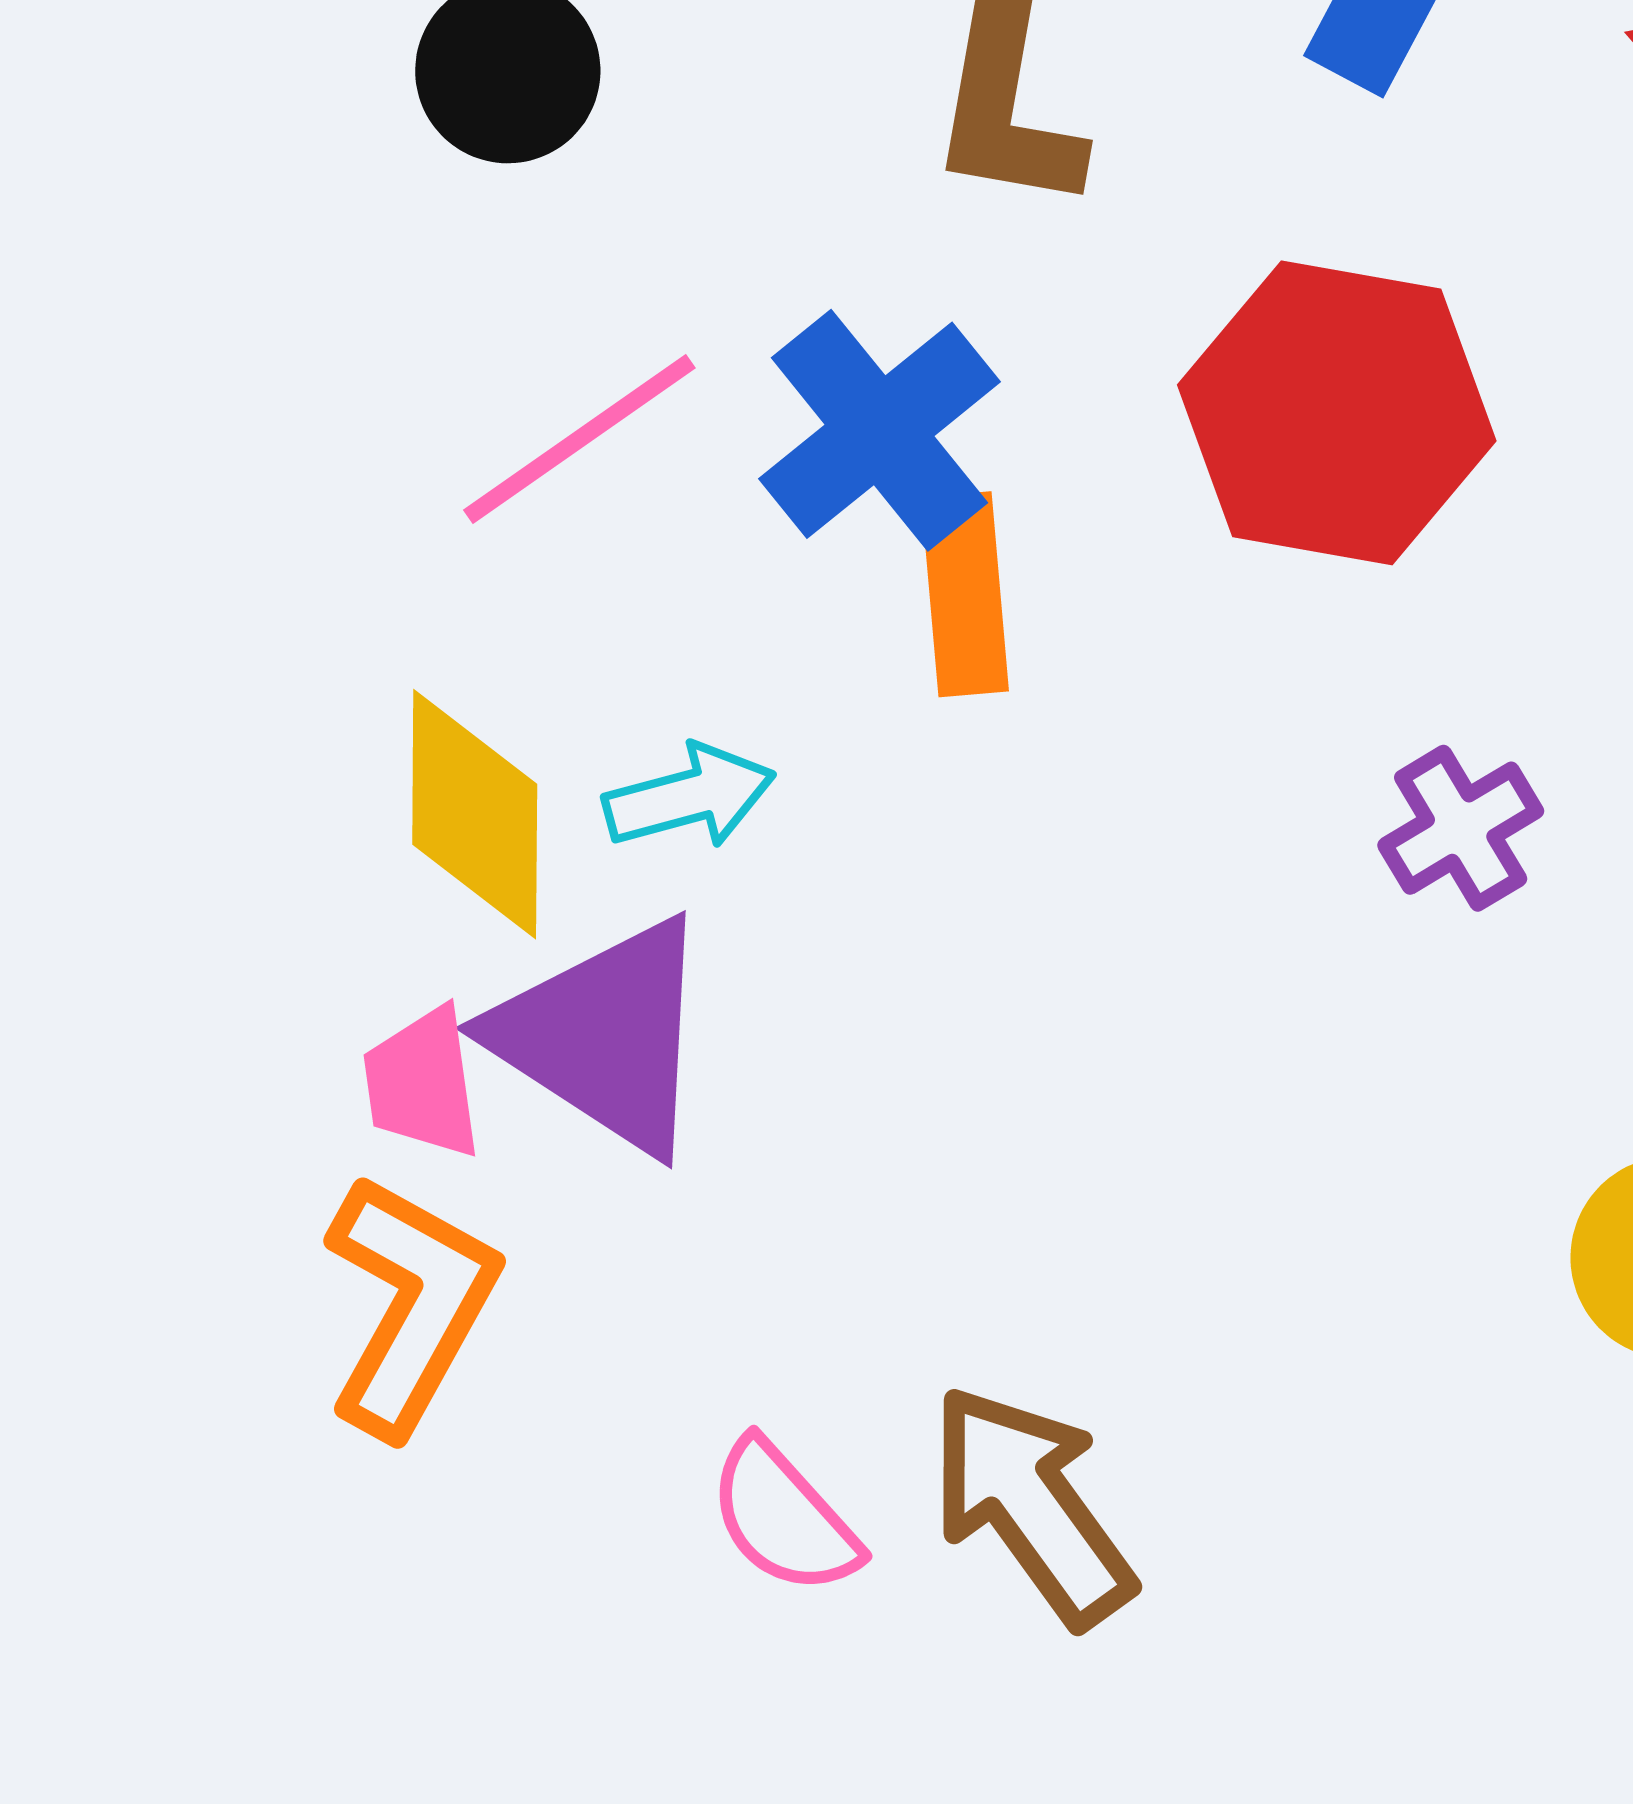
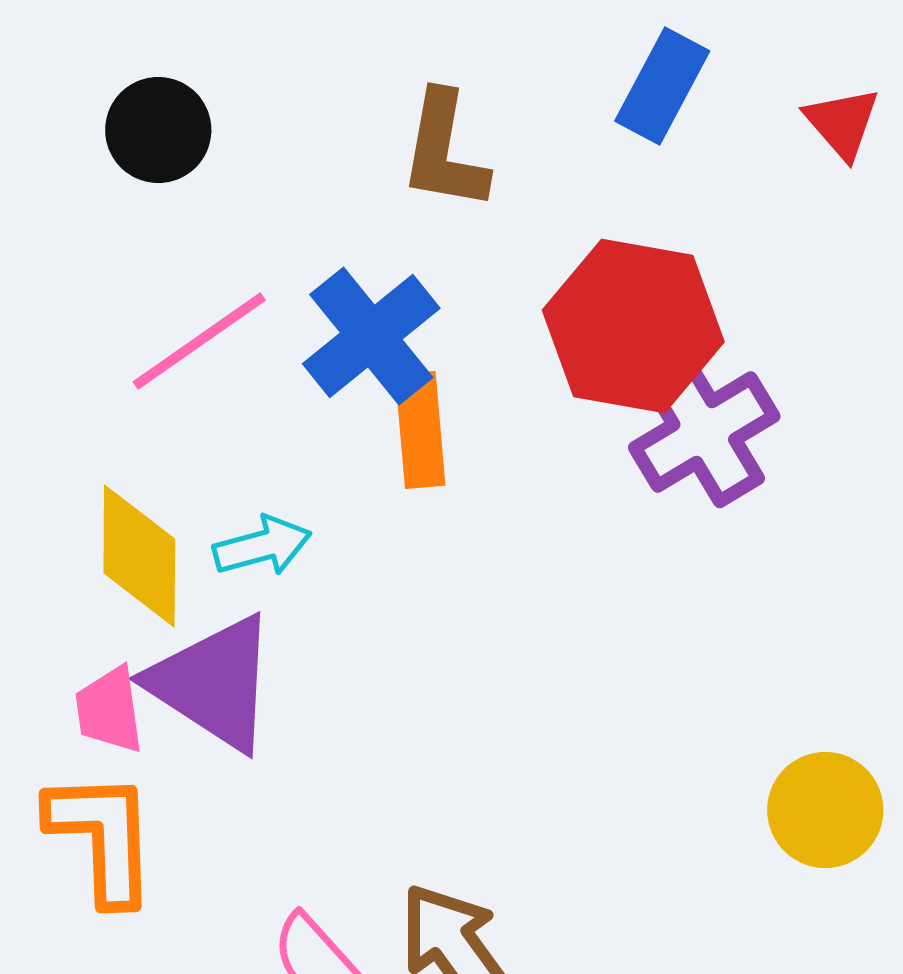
purple cross: (1461, 828) -> (704, 432), moved, size x1.6
orange L-shape: (410, 1305) -> (102, 837), turned -31

